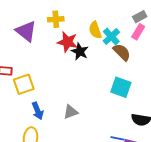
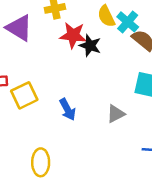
blue arrow: (38, 111) -> (67, 109), moved
gray triangle: (71, 112) -> (116, 114), moved

